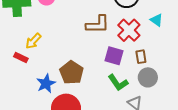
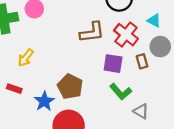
red rectangle: (21, 58) -> (14, 89), moved
gray circle: (148, 77) -> (160, 47), moved

